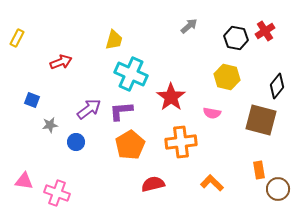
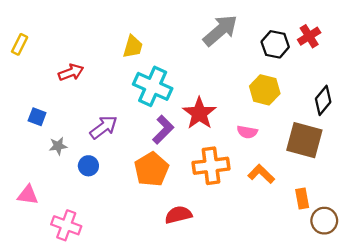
gray arrow: (189, 26) -> (220, 30), size x1.8
purple L-shape: (121, 111) -> (163, 130), moved, turned 140
pink triangle: (24, 181) -> (28, 195), moved
orange L-shape: (212, 183) -> (261, 174), moved

